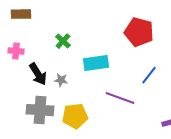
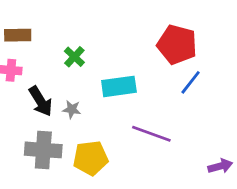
brown rectangle: (21, 14) -> (18, 35), moved
blue line: (149, 75) -> (191, 82), moved

